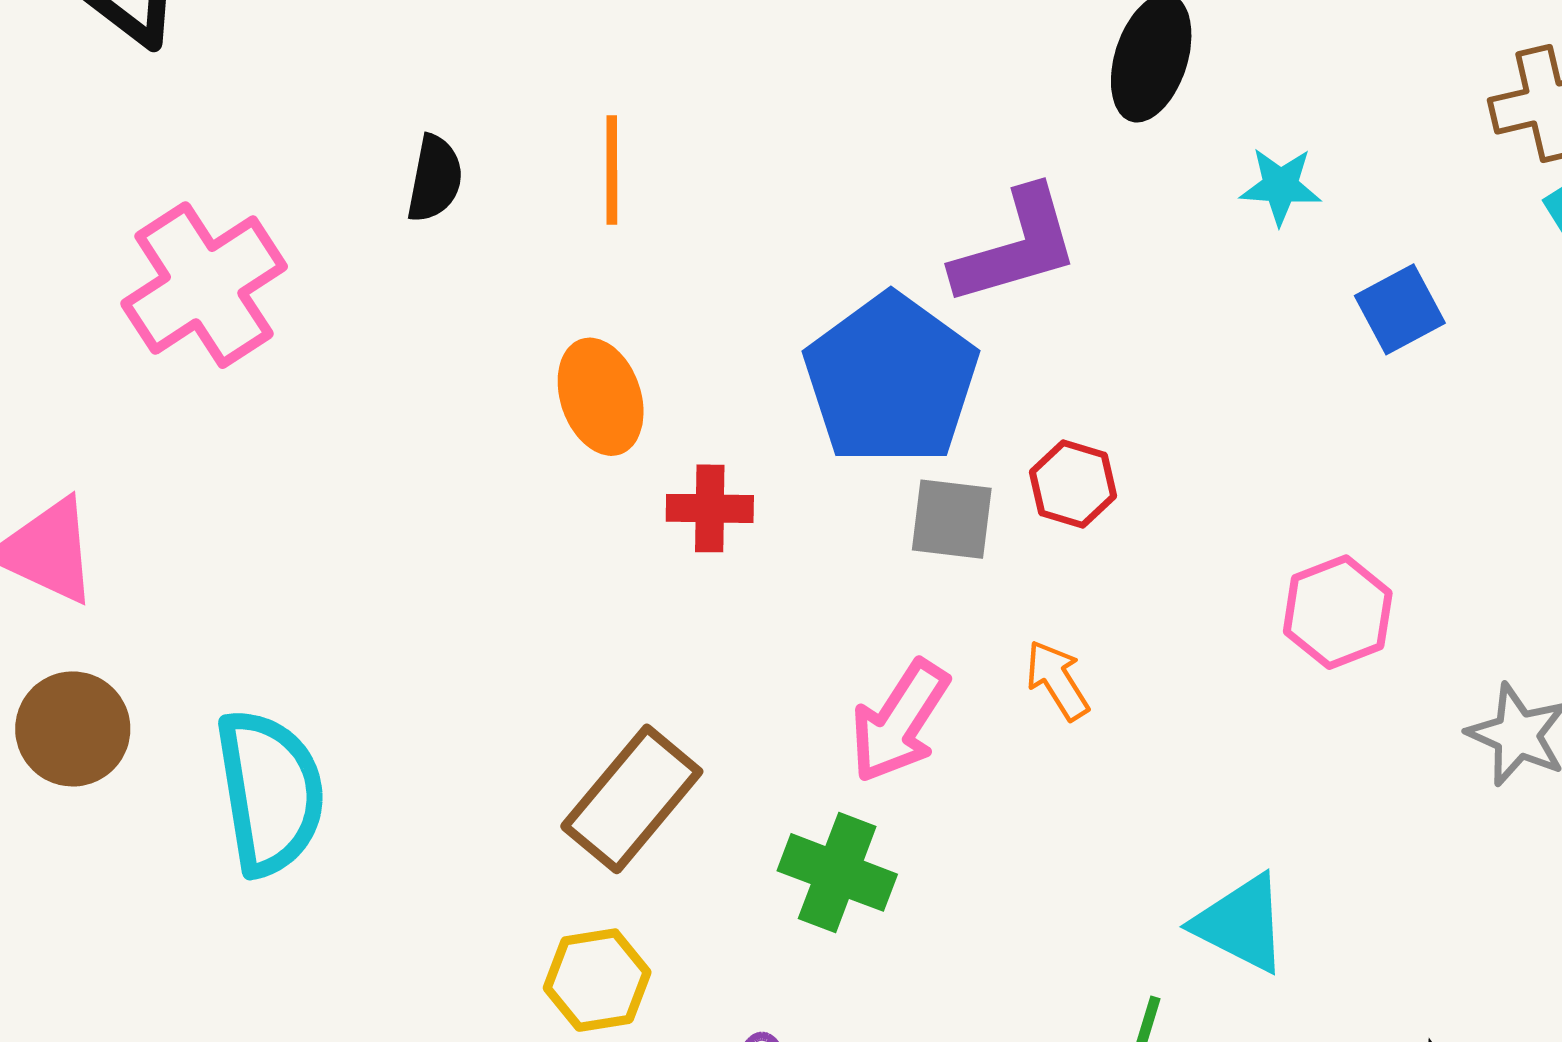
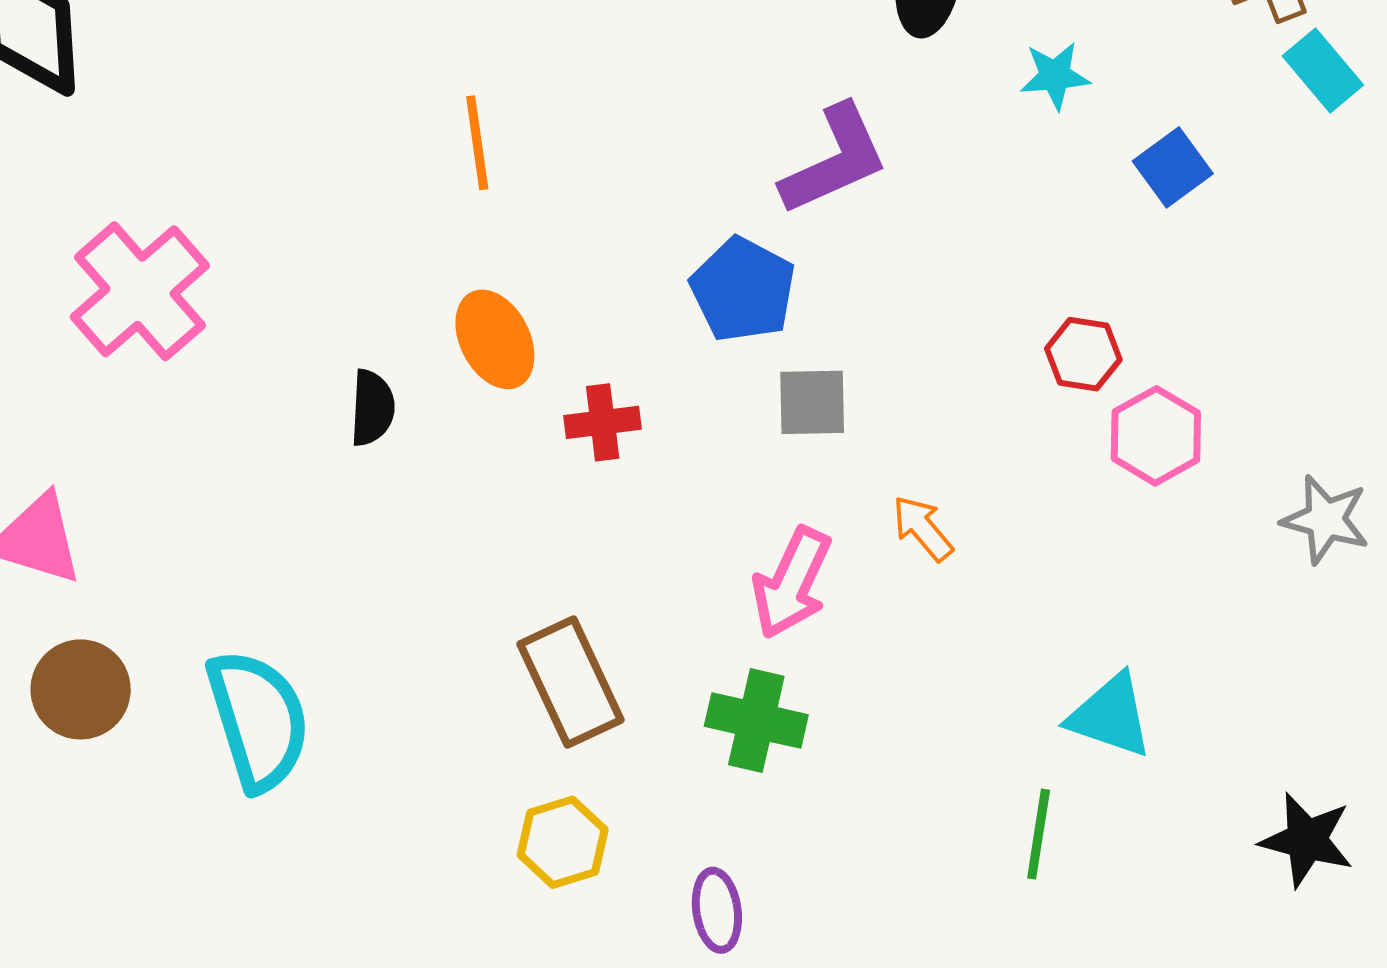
black semicircle: (435, 179) -> (372, 408), moved
blue pentagon: (891, 380) -> (743, 290), size x0.7
red hexagon: (1073, 484) -> (1083, 354), moved
brown rectangle: (632, 799) -> (571, 682), turned -57

